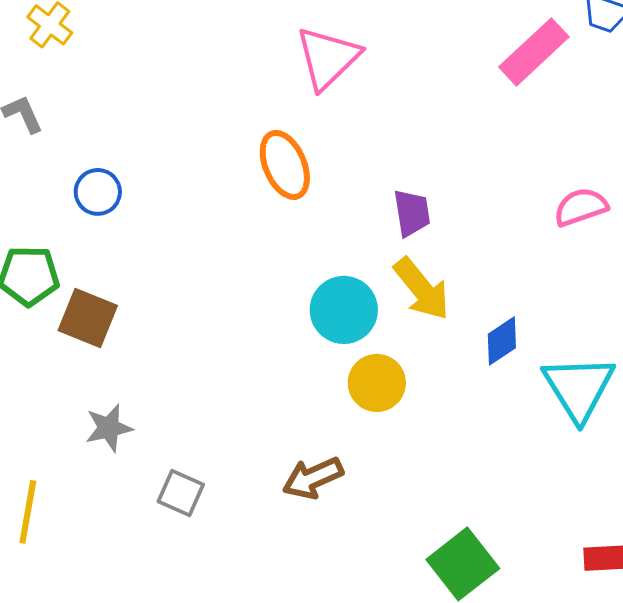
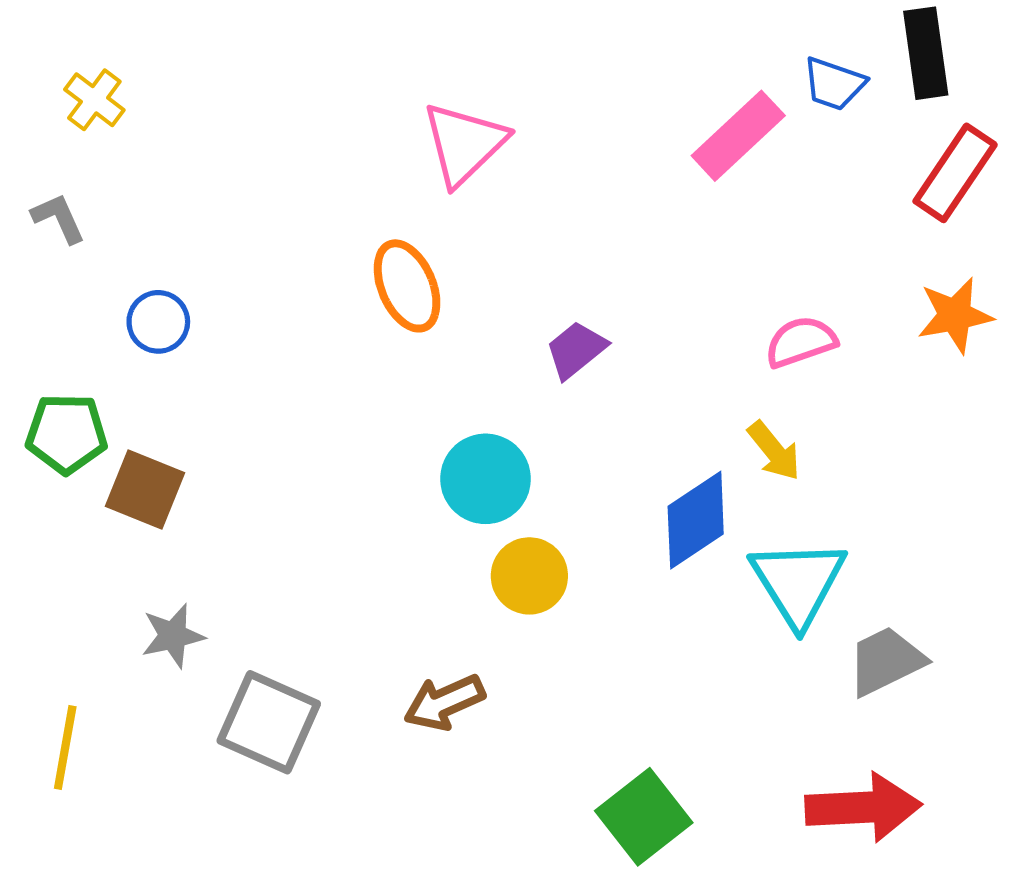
purple trapezoid: (412, 213) -> (576, 350), turned -120
yellow arrow: (422, 289) -> (774, 451), moved, size x0.7
blue diamond: (502, 341) -> (696, 520), size x1.5
gray square: (181, 493) -> (269, 722), size x1.6

